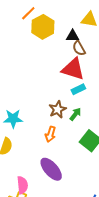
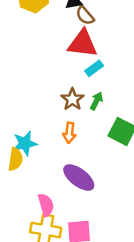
cyan star: (13, 119) -> (25, 143), moved

